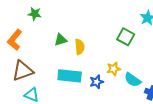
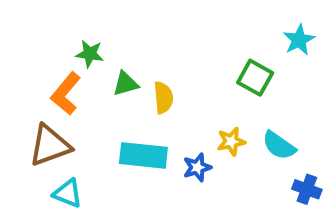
green star: (35, 14) -> (90, 54), moved
orange L-shape: (15, 40) -> (66, 94), moved
cyan semicircle: (133, 80) -> (279, 145), moved

